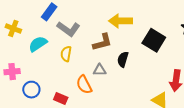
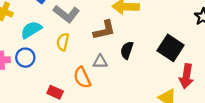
black square: (154, 40) -> (171, 48), moved
blue circle: (31, 90) -> (25, 58), moved

